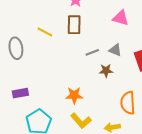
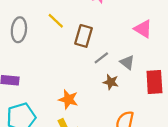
brown rectangle: (74, 25) -> (84, 36), moved
gray line: (92, 52) -> (101, 58), turned -32

